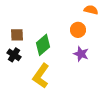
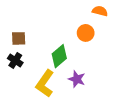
green diamond: (43, 45) -> (59, 56), moved
purple star: (81, 54) -> (77, 79), moved

